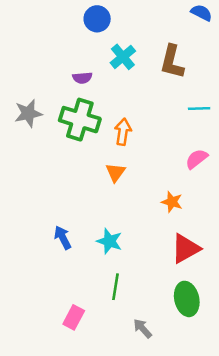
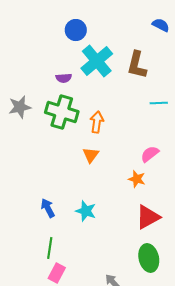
cyan cross: (123, 57) -> (97, 61), size x1.5
pink semicircle: (197, 159) -> (150, 154), moved
green line: (115, 287) -> (50, 248), moved

